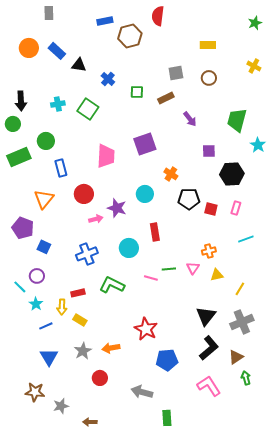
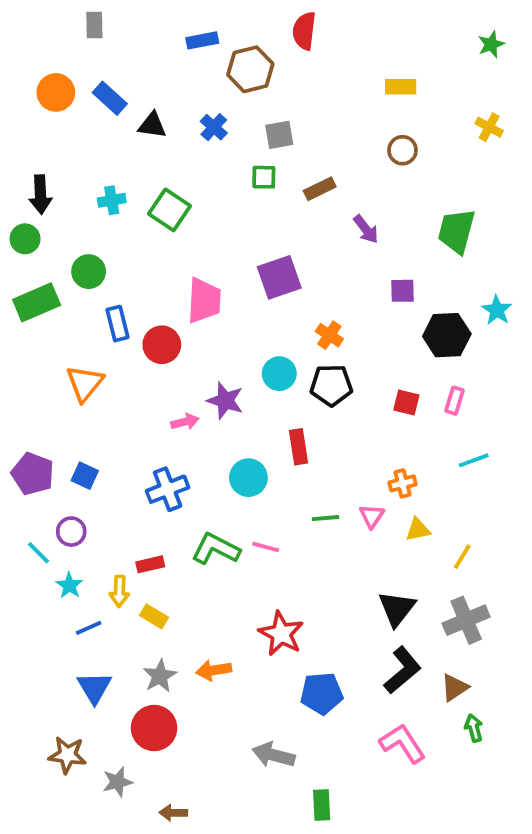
gray square: (176, 73) -> (279, 135), moved
blue cross: (108, 79) -> (214, 127), moved
cyan star: (258, 145) -> (497, 310), moved
red circle: (84, 194) -> (162, 345), moved
black pentagon: (189, 199) -> (331, 385), moved
purple pentagon: (23, 228) -> (33, 474), moved
pink line: (151, 278) -> (266, 547), moved
red circle: (100, 378) -> (154, 728), moved, size x1.5

